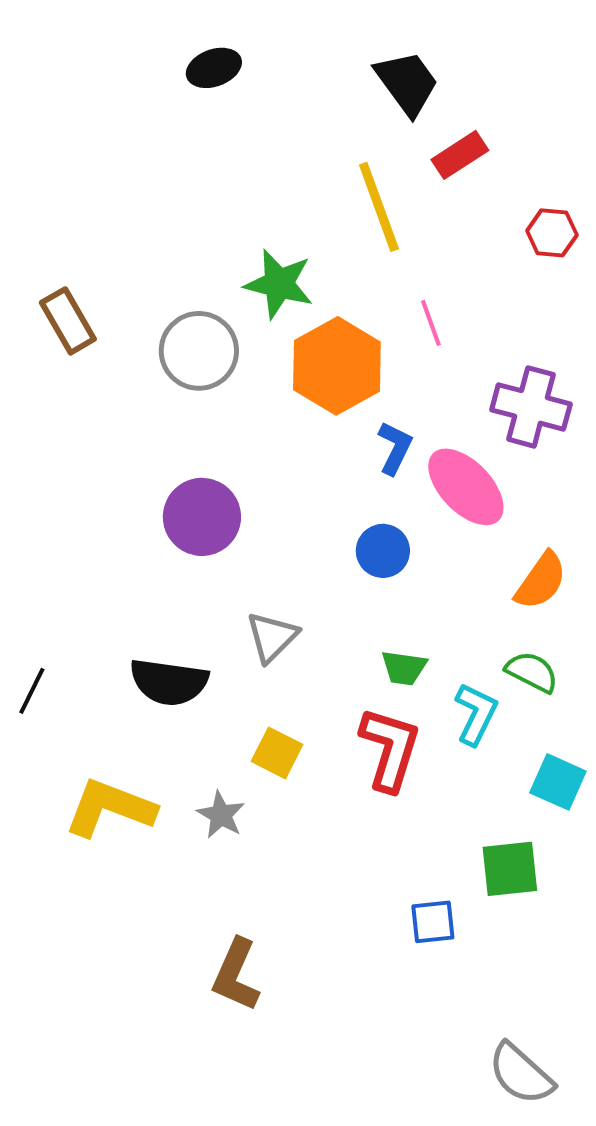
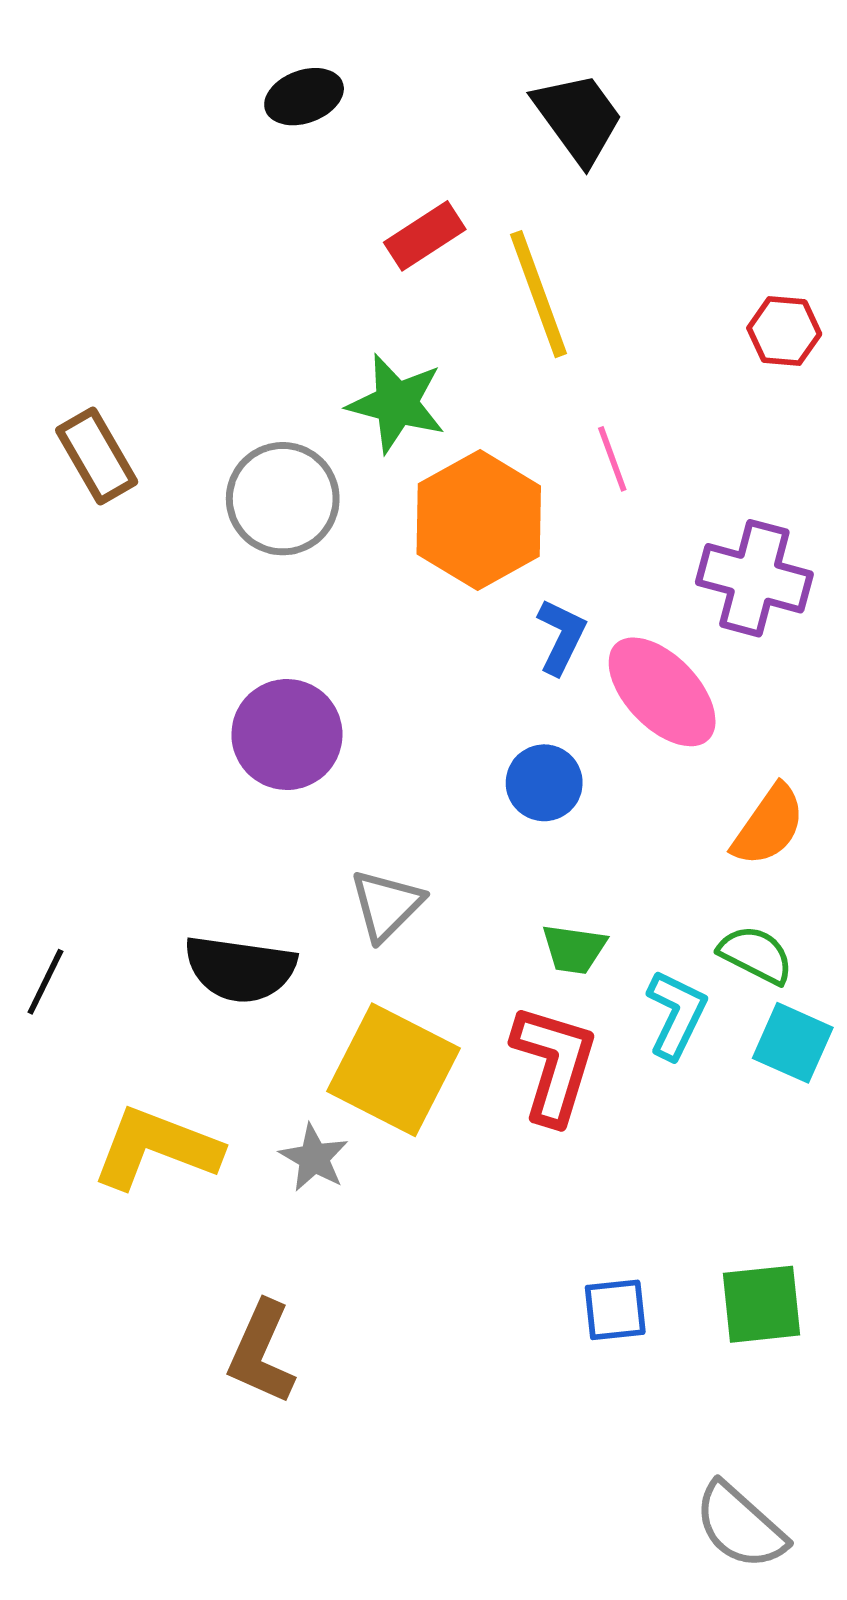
red rectangle: (460, 155) -> (425, 236), moved
yellow square: (277, 753) -> (394, 1070), size x1.8
cyan square: (558, 782) -> (793, 1043), moved
green square: (510, 869) -> (761, 1304), moved
brown L-shape: (236, 975) -> (261, 1353), moved

